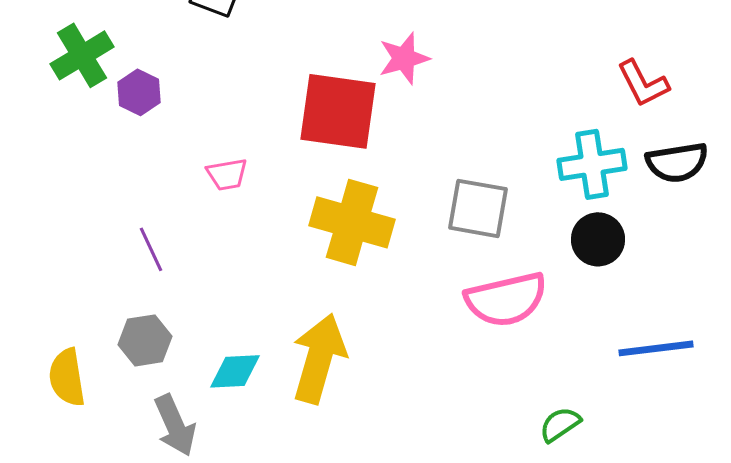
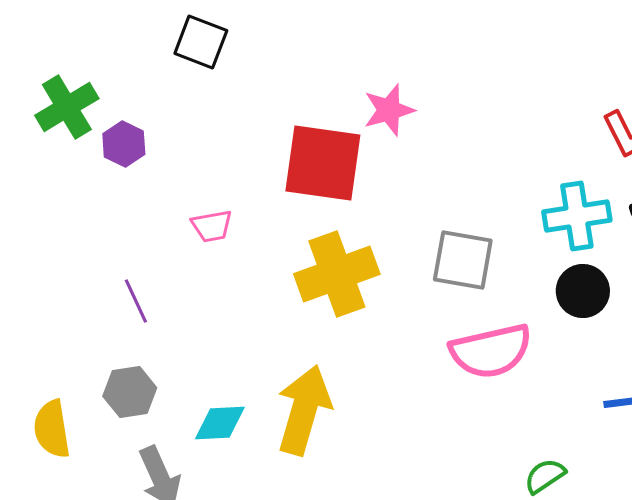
yellow cross: (352, 222) -> (337, 274), turned -36

